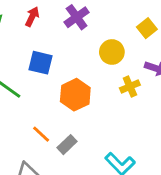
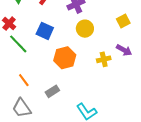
yellow circle: (112, 52) -> (85, 29), moved
orange line: (41, 134) -> (24, 80), moved

